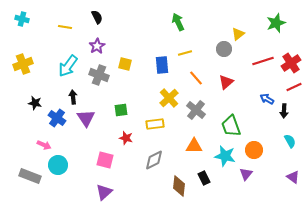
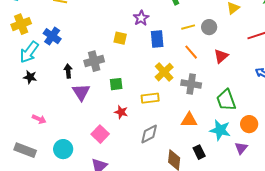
purple star: (97, 46) -> (141, 18), moved
gray circle: (224, 49) -> (209, 27), moved
yellow line: (185, 53) -> (188, 27), moved
yellow cross: (23, 64) -> (21, 24), moved
cyan arrow: (68, 66) -> (29, 52), moved
gray cross: (99, 75) -> (94, 61), moved, turned -36
gray cross: (196, 110) -> (191, 84), turned -30
blue cross: (57, 118) -> (52, 36), moved
pink square: (105, 160) -> (100, 134), turned 30
cyan circle: (58, 165) -> (63, 149), moved

